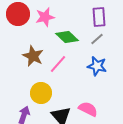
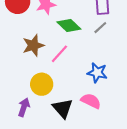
brown star: (33, 56) -> (33, 45), turned 30
blue star: (97, 66) -> (97, 73), moved

